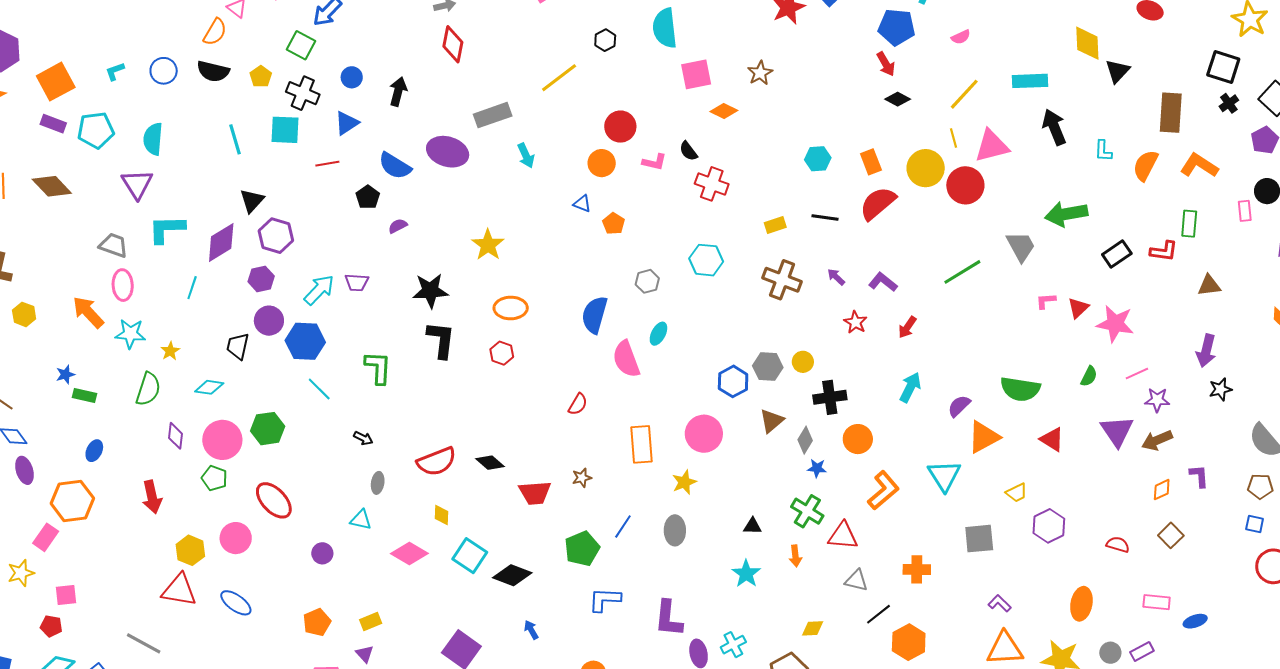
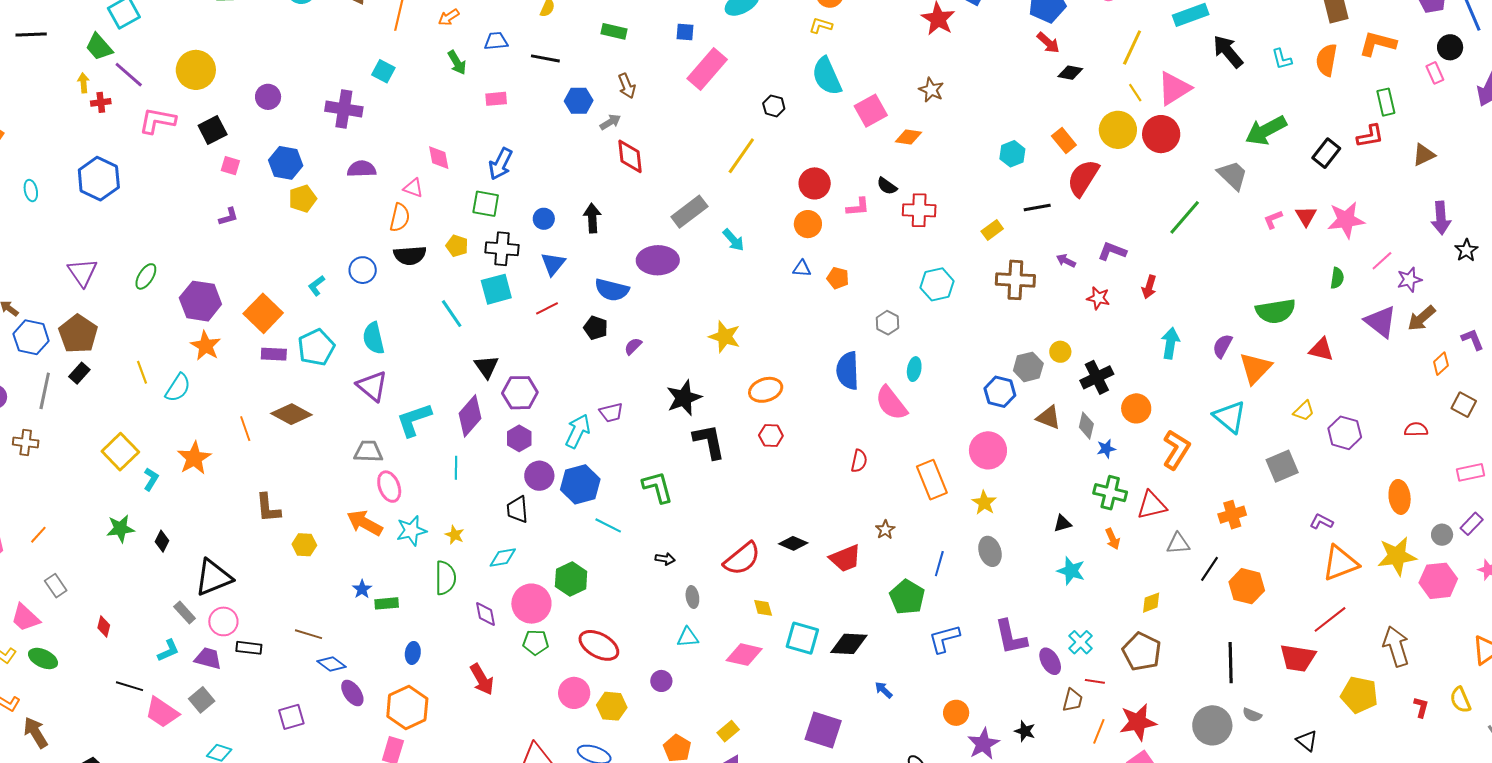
brown triangle: (772, 421) -> (1049, 417), turned -40
yellow hexagon: (190, 550) -> (612, 706), moved

